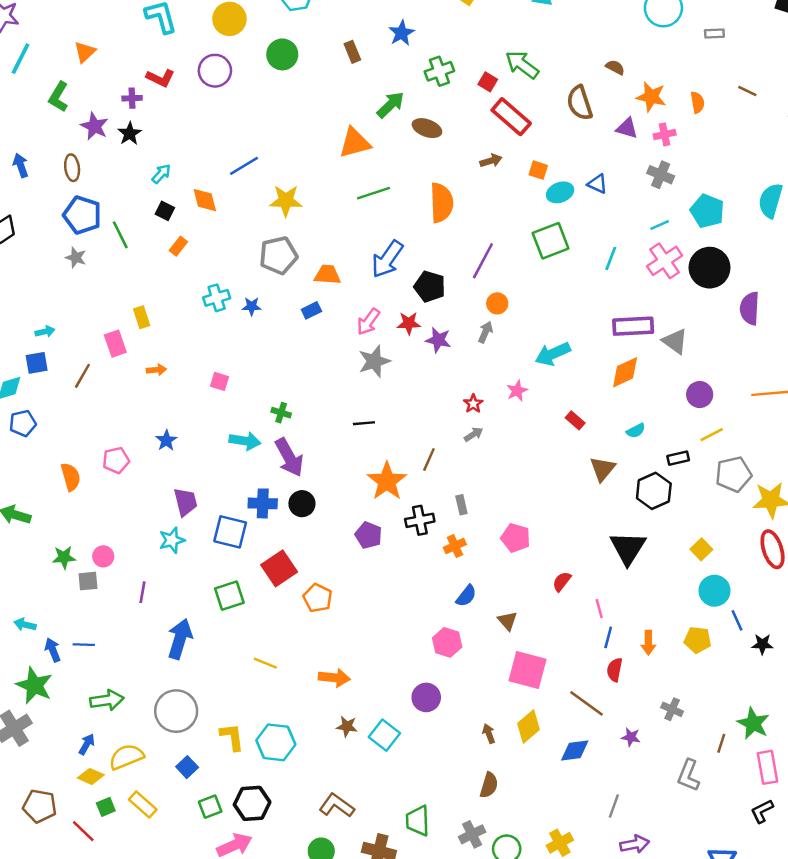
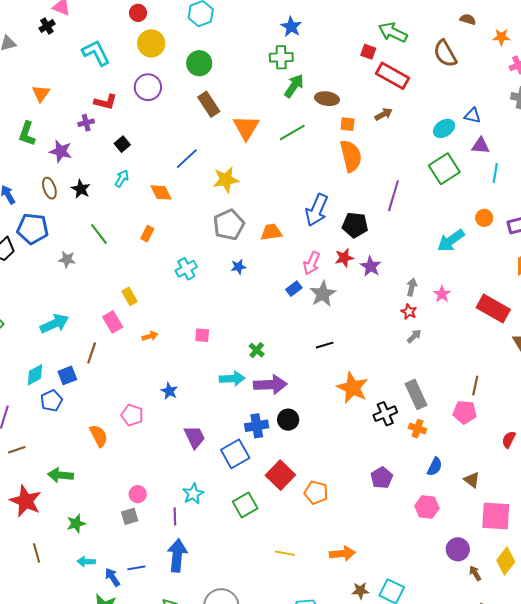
brown rectangle: (352, 52) -> (209, 104), moved, size x1.4
green cross: (439, 71) -> (281, 57), moved, turned 30
orange star: (651, 97) -> (501, 37), size x0.7
purple triangle: (627, 128) -> (481, 146), moved
black star: (130, 134) -> (81, 189), moved
orange triangle: (355, 143) -> (246, 128), moved, turned -32
orange square: (538, 170) -> (348, 124), moved
green line: (373, 193) -> (292, 133), moved
black square: (165, 211) -> (122, 144), moved, turned 35
blue pentagon: (82, 215) -> (33, 229), moved
orange circle: (497, 303) -> (484, 218), moved
blue star: (252, 306) -> (239, 267), moved
blue rectangle: (311, 310) -> (294, 289), moved
cyan arrow: (45, 332) -> (54, 324), size x1.8
gray arrow: (485, 332) -> (412, 287), moved
purple star: (438, 340) -> (371, 266), turned 30
cyan arrow: (553, 354) -> (451, 240), moved
blue square: (37, 363) -> (67, 375), moved
green cross: (281, 413) -> (257, 350), turned 35
red rectangle: (575, 420) -> (493, 308), size x2.0
purple arrow: (289, 457) -> (270, 385), turned -52
pink pentagon: (116, 460) -> (132, 415), turned -30
brown line: (429, 460) -> (475, 386), moved
gray rectangle: (461, 505) -> (416, 394), size x1.8
blue square: (230, 532) -> (235, 454), turned -32
purple pentagon: (369, 535) -> (382, 478), moved, turned 30
cyan star: (172, 540) -> (193, 494), moved
orange cross: (455, 546) -> (417, 429), turned -36
green star: (64, 557) -> (76, 524), moved
blue arrow: (180, 639) -> (177, 555), moved
purple circle: (426, 697) -> (458, 549), moved

